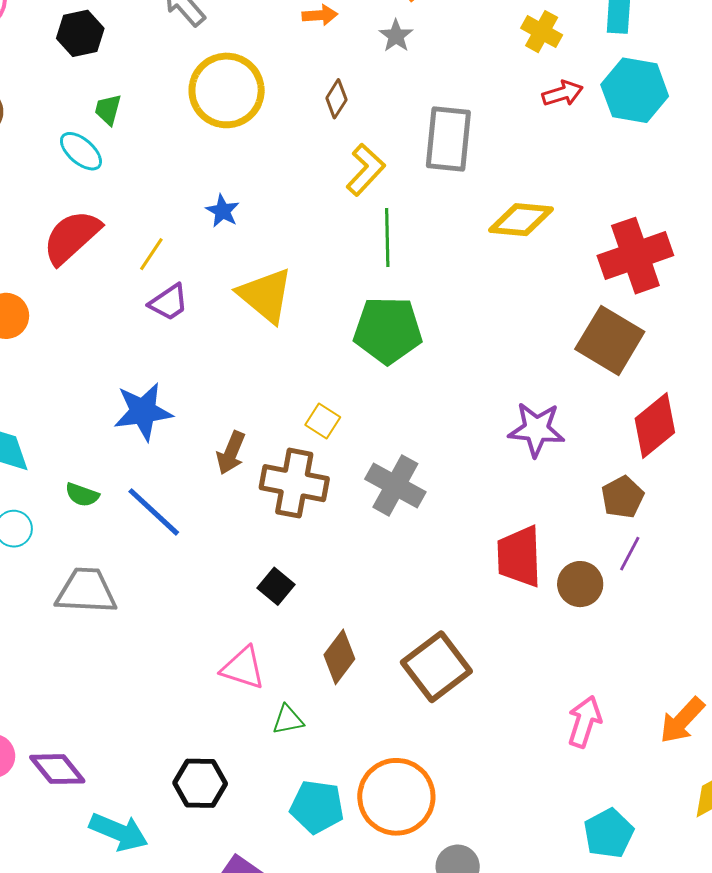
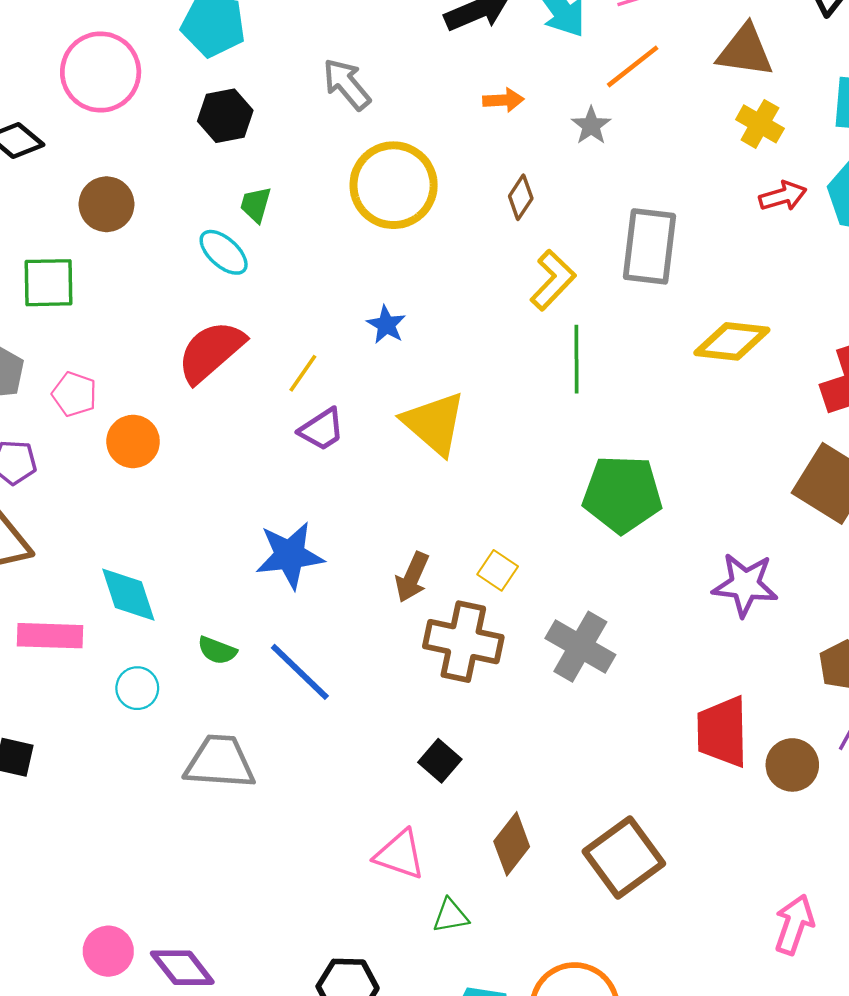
green pentagon: (388, 330) -> (622, 494), moved
brown arrow: (231, 453) -> (412, 577), moved

